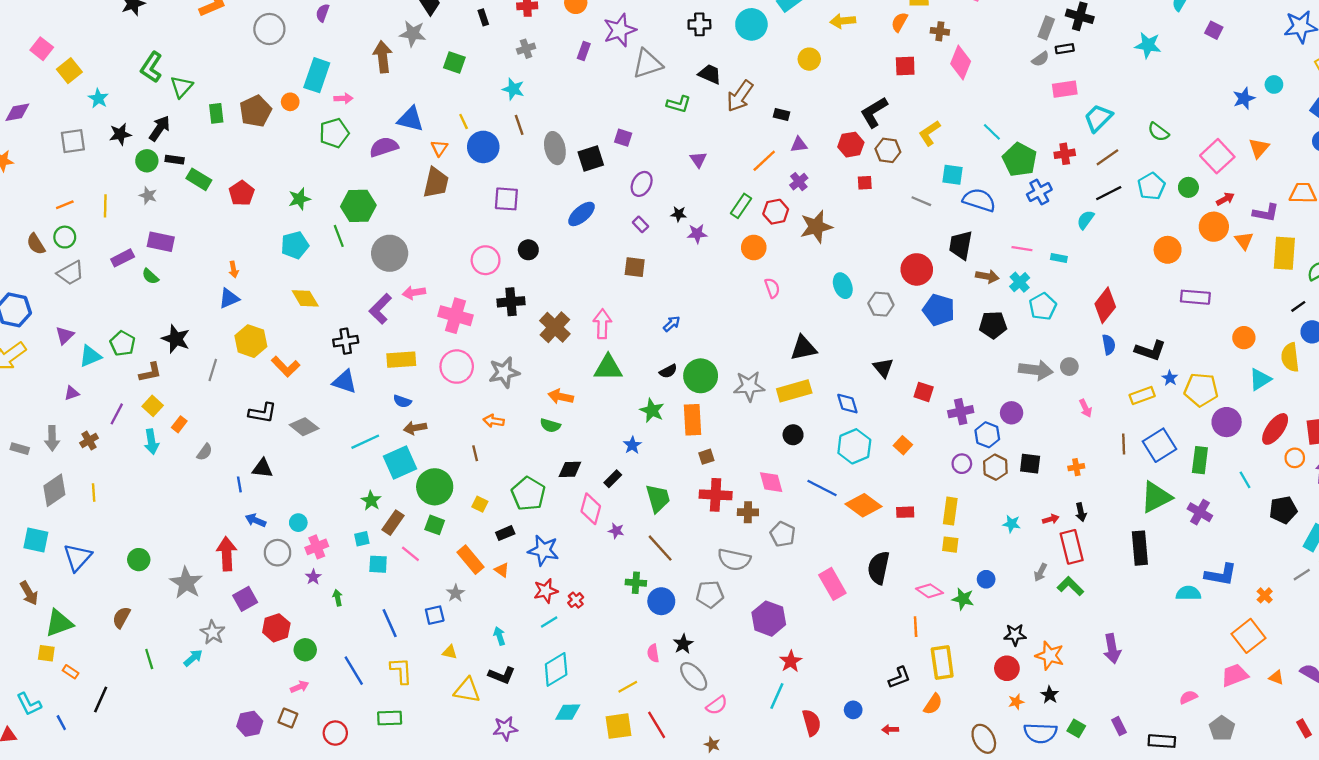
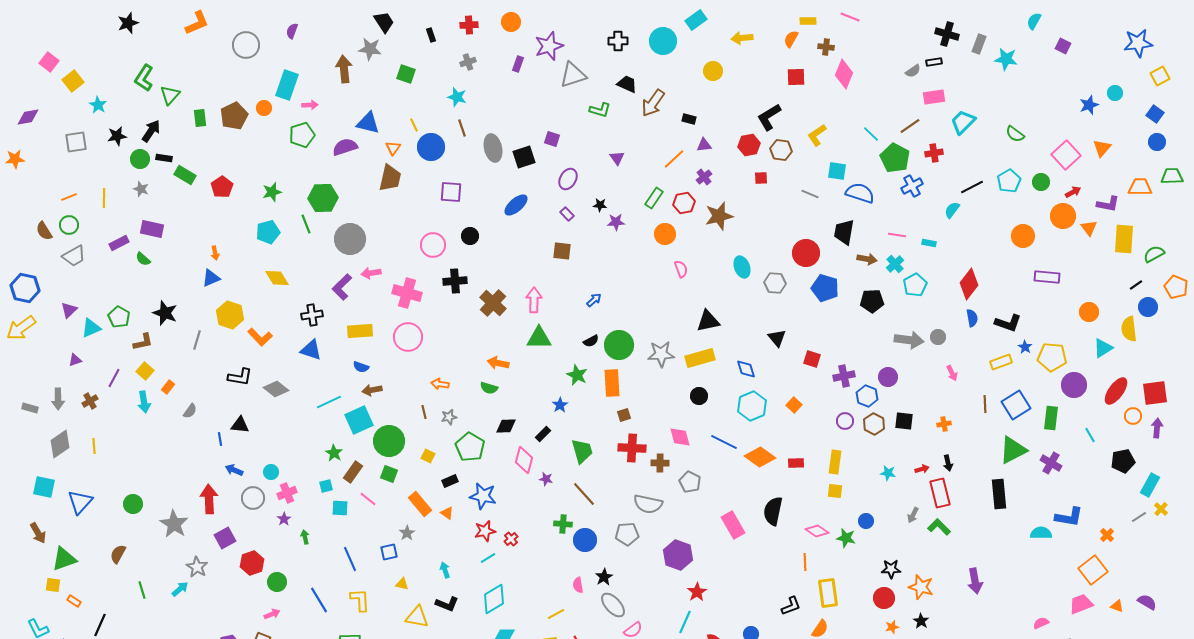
gray rectangle: (1046, 28) -> (979, 44), moved
brown line: (1107, 157) -> (910, 126), moved
gray star: (504, 372) -> (449, 417), moved, size x0.6

